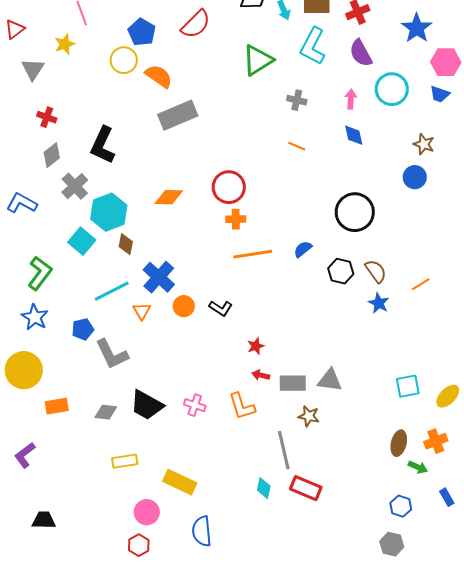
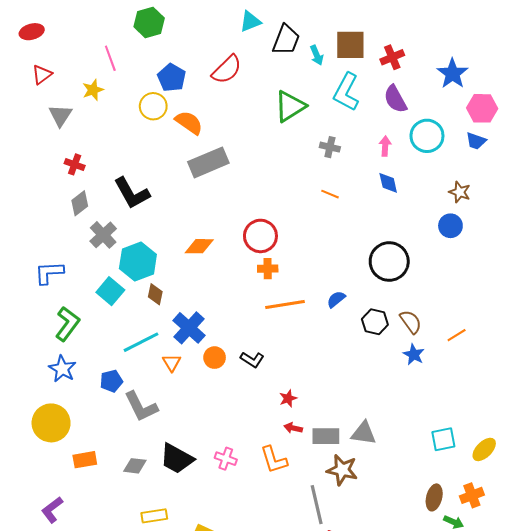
black L-shape: (103, 145) -> (132, 193), turned -54
blue L-shape: (22, 203) -> (49, 273), moved, turned -32
brown star: (309, 416) -> (342, 470), size x1.4

